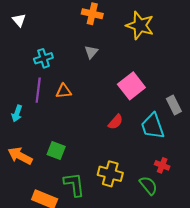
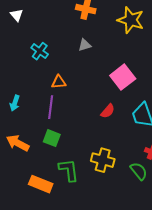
gray triangle: (91, 52) -> (85, 45), turned 32
cyan cross: (43, 58) -> (40, 51), turned -36
purple line: (38, 90) -> (51, 107), moved

